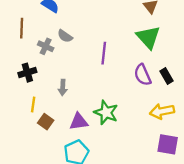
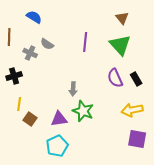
purple line: (104, 53) -> (85, 42), moved
gray arrow: (63, 87) -> (73, 89), moved

